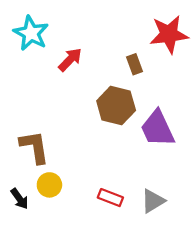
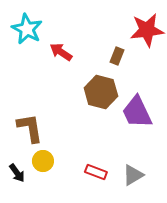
red arrow: (70, 60) -> (61, 52), turned -100
brown rectangle: (135, 64) -> (117, 56), turned 42

